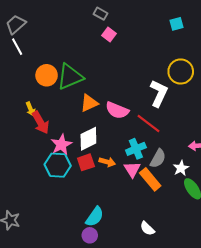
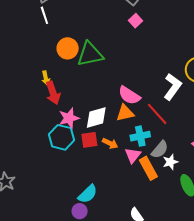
orange triangle: (89, 103) -> (125, 113), moved
white star: (181, 168) -> (170, 162), moved

